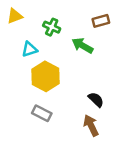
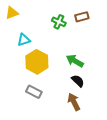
green cross: (52, 27) -> (59, 22), moved
green arrow: (82, 46) -> (75, 61), moved

